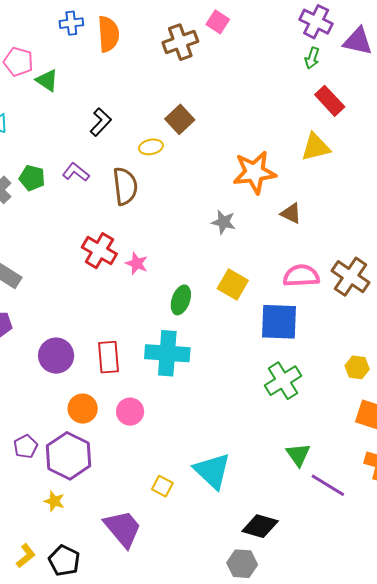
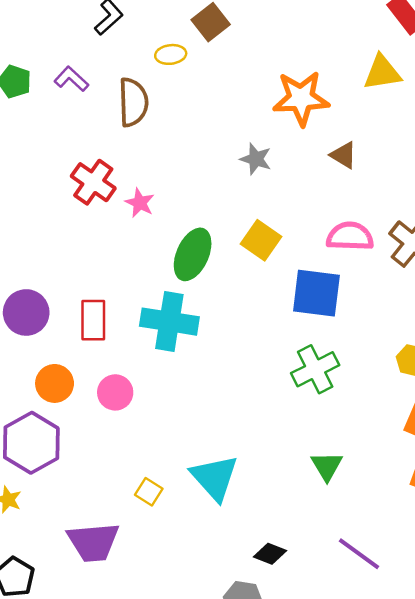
green ellipse: (181, 300) -> (193, 254), size x1.4
purple line: (328, 485) -> (359, 554), moved
black diamond: (260, 526) -> (270, 554), size x0.7
purple trapezoid: (123, 529) -> (93, 542), turned 120

